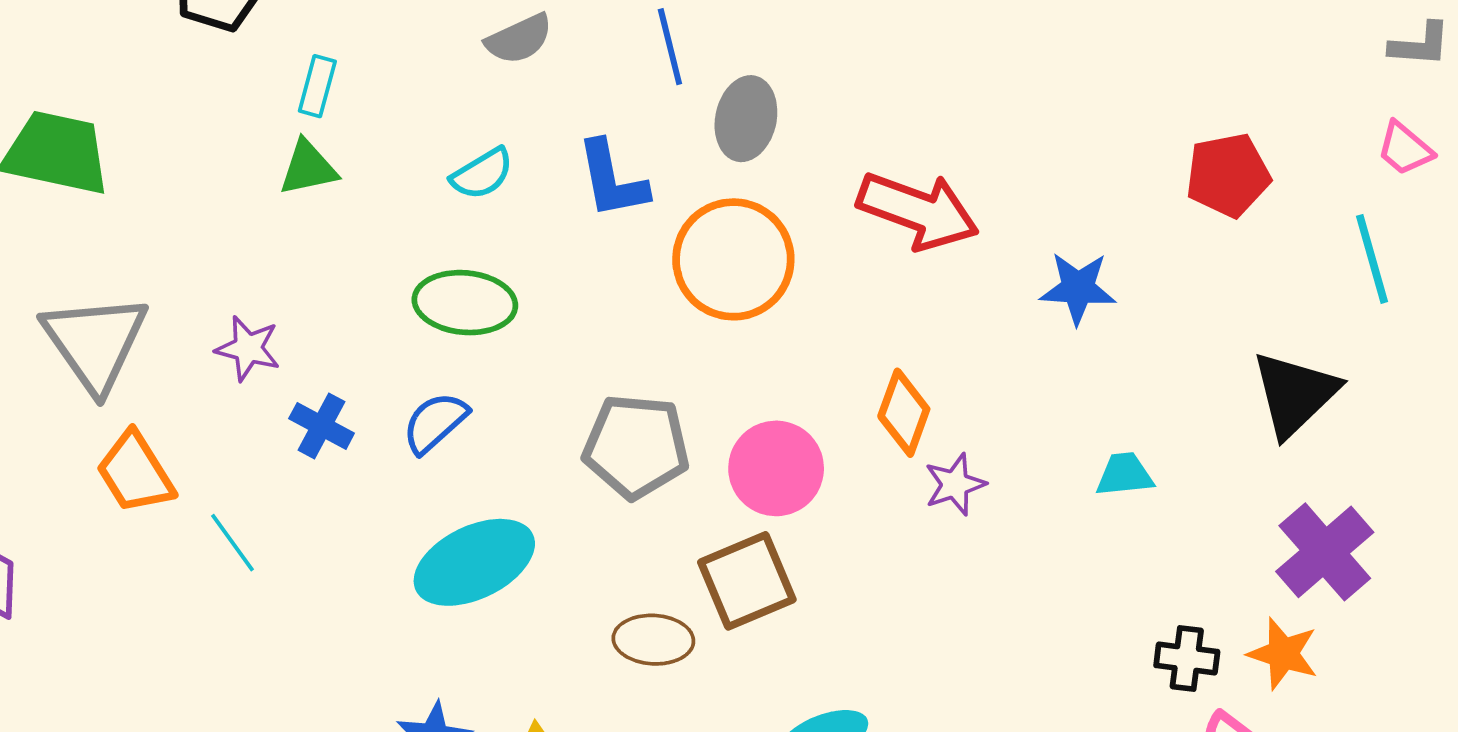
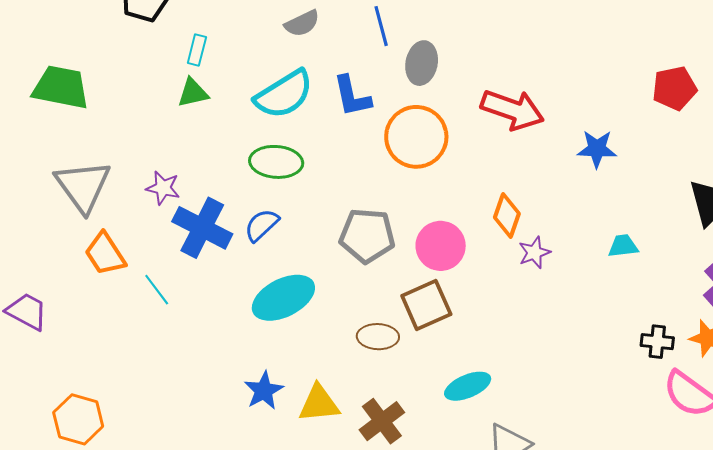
cyan semicircle: (482, 174) -> (284, 94), size x1.8
blue cross: (322, 426) -> (202, 228), size x1.8

